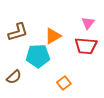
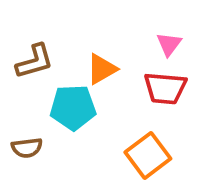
brown semicircle: (14, 77) -> (27, 148), turned 35
orange square: (64, 83) -> (148, 155), moved, size x1.6

